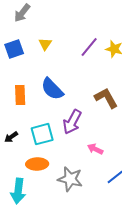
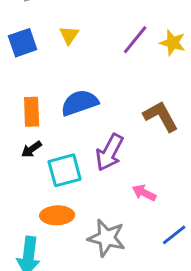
blue semicircle: (52, 89) -> (80, 103), turned 115
black arrow: (11, 137) -> (32, 149), moved

